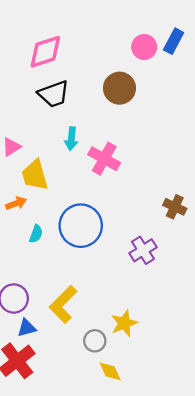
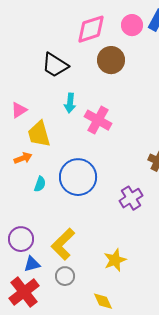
pink diamond: (45, 52) -> (91, 29), moved
black trapezoid: (54, 94) -> (55, 65), turned 52
gray circle: (95, 341) -> (65, 276), moved

